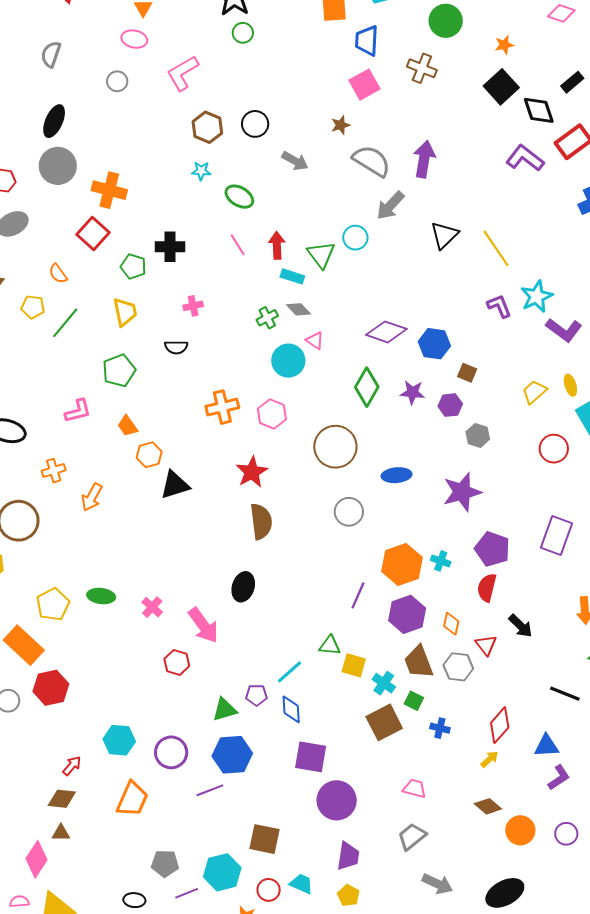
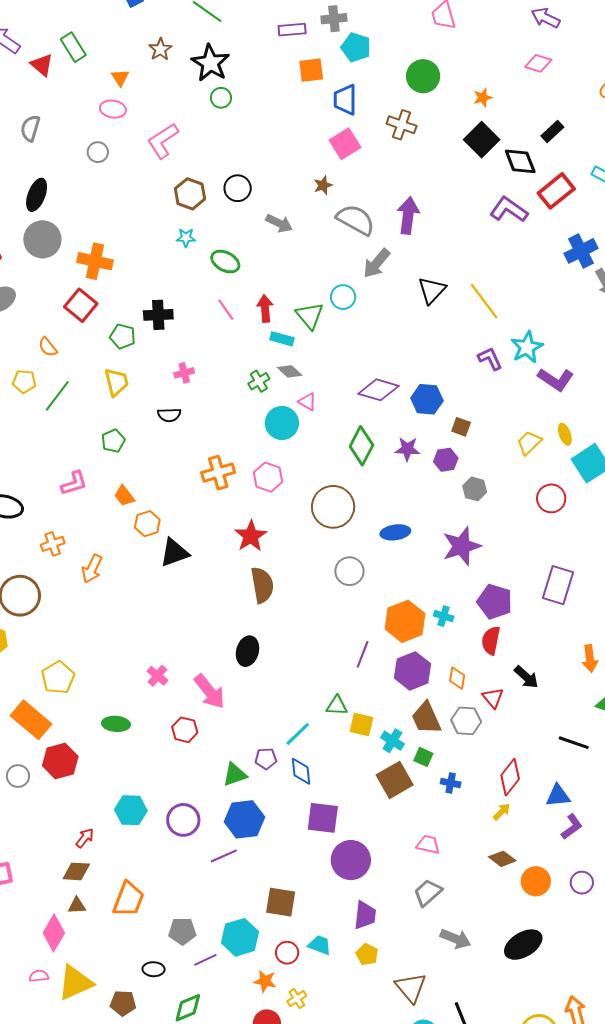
green pentagon: (119, 371) -> (113, 441), size x0.7
green ellipse: (101, 596) -> (116, 724), moved
orange trapezoid: (132, 799) -> (128, 899), moved

